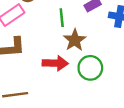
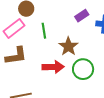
green line: (62, 18) -> (44, 31), moved

